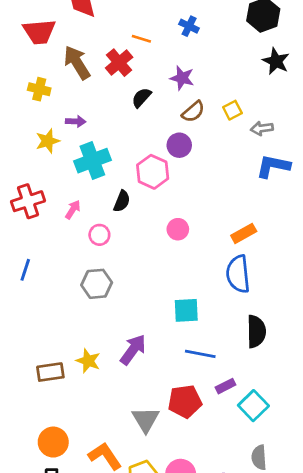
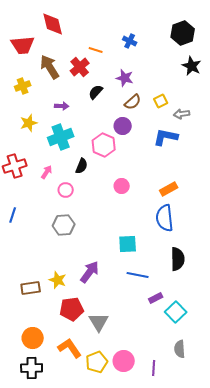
yellow cross: (39, 89) -> (23, 86), turned -35
purple arrow: (76, 121) -> (62, 106), moved
blue L-shape: (273, 166) -> (166, 137), moved
red pentagon: (185, 401) -> (72, 309), moved

